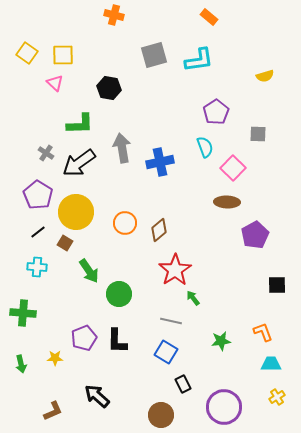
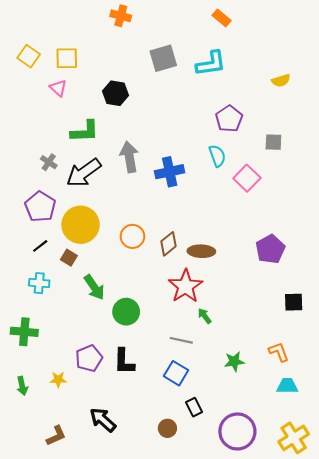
brown ellipse: (227, 202) -> (201, 251), moved
yellow cross: (277, 397) -> (294, 438), moved, size x1.8
brown circle: (161, 415) -> (167, 428), moved, size x0.7

